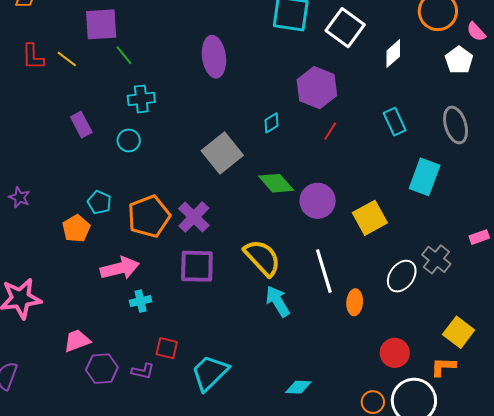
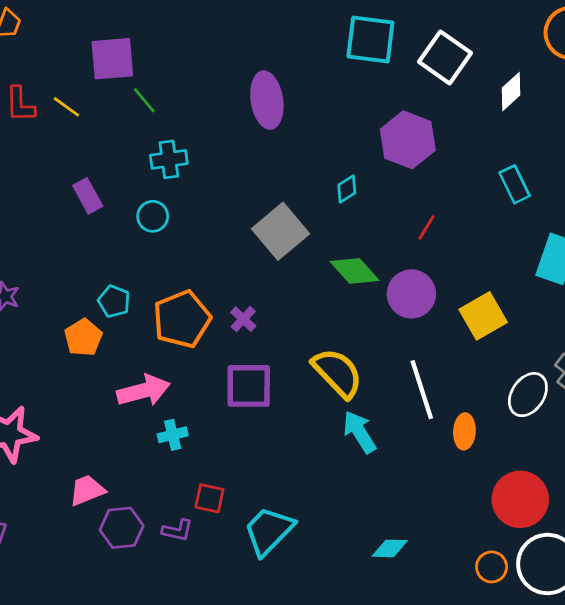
red line: (330, 131) -> (426, 227), moved
purple cross: (194, 217) -> (243, 319), size x0.6
red circle: (395, 353) -> (520, 499), size x1.4

